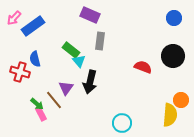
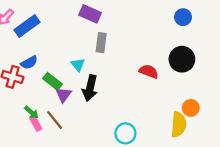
green rectangle: (71, 50) -> (52, 81), moved
blue semicircle: (35, 59) -> (29, 63), turned -105
brown line: (54, 100) -> (55, 120), moved

